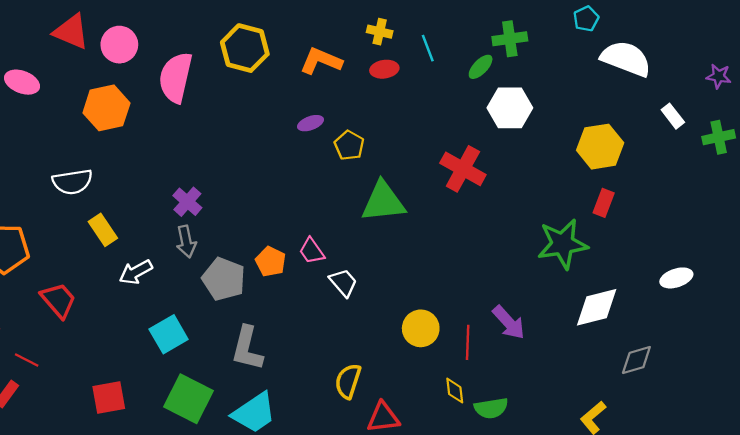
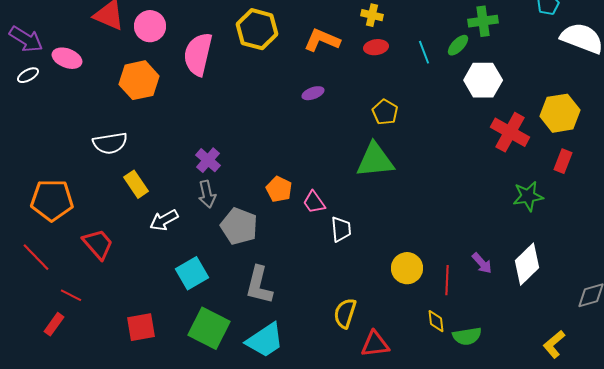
cyan line: (428, 48) -> (424, 52), moved
yellow pentagon: (349, 145) -> (385, 112), moved
red cross: (463, 169) -> (510, 132), moved
green star: (563, 244) -> (528, 196), size x0.7
orange pentagon: (271, 262) -> (279, 189), moved
white trapezoid: (343, 283) -> (341, 229), turned 36
white diamond: (597, 307) -> (527, 264), moved, turned -30
purple arrow: (509, 322) -> (482, 263), size x0.7

